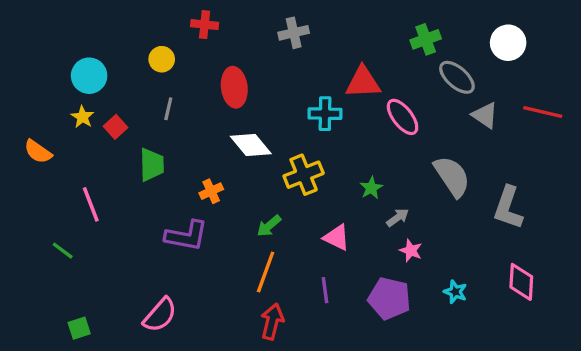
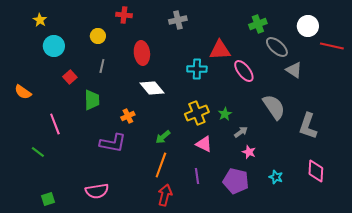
red line: (543, 112) -> (332, 46), moved
yellow star: (82, 117) -> (40, 20), moved
yellow cross: (304, 175) -> (197, 113), moved
pink semicircle: (160, 315) -> (97, 191), turned 40

